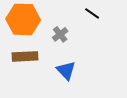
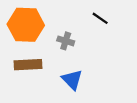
gray cross: (60, 34) -> (66, 41), turned -35

